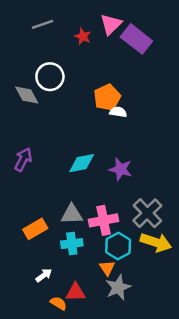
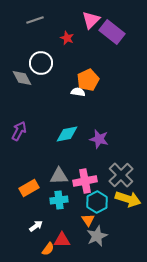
red star: (83, 36) -> (67, 38), moved
white semicircle: (118, 112) -> (78, 92), moved
orange semicircle: (58, 303) -> (48, 249), turned 96

